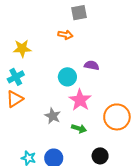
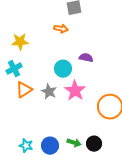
orange triangle: (15, 99) -> (24, 90), moved
gray star: (53, 116) -> (49, 92), moved
green arrow: (79, 129) -> (74, 143), moved

